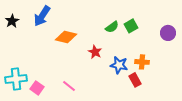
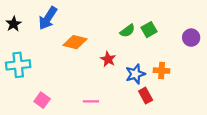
blue star: (119, 65) -> (135, 74), turned -30
cyan cross: (16, 79) -> (18, 65), moved
red rectangle: (135, 80) -> (146, 96), moved
pink line: (69, 86) -> (91, 101), moved, turned -40

